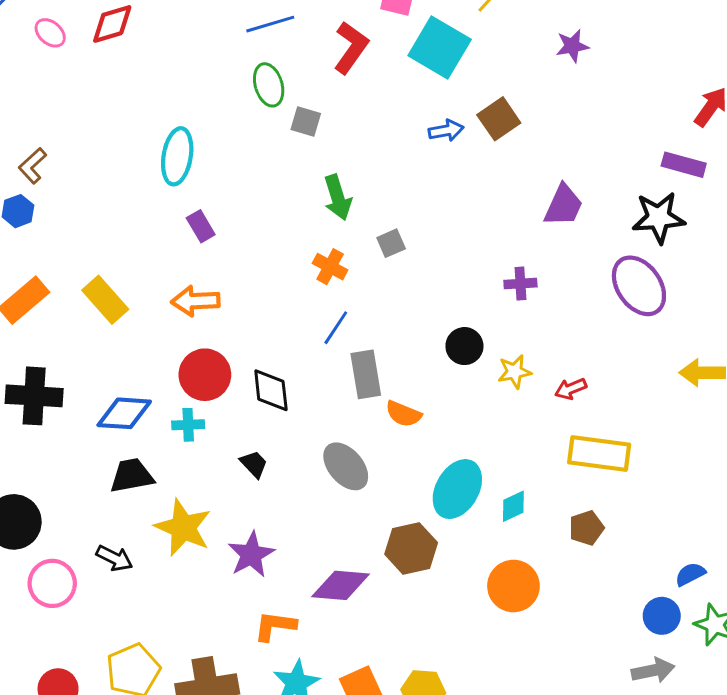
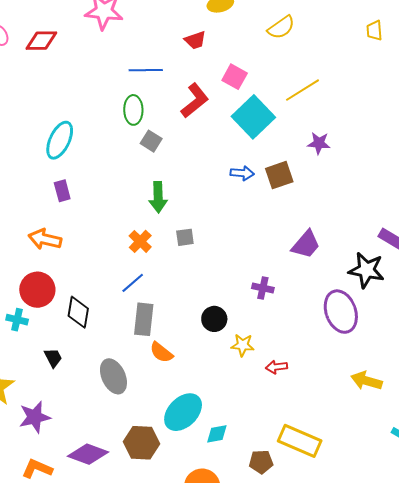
purple star: (572, 46) -> (319, 143), moved
yellow rectangle: (599, 453) -> (300, 441), moved

